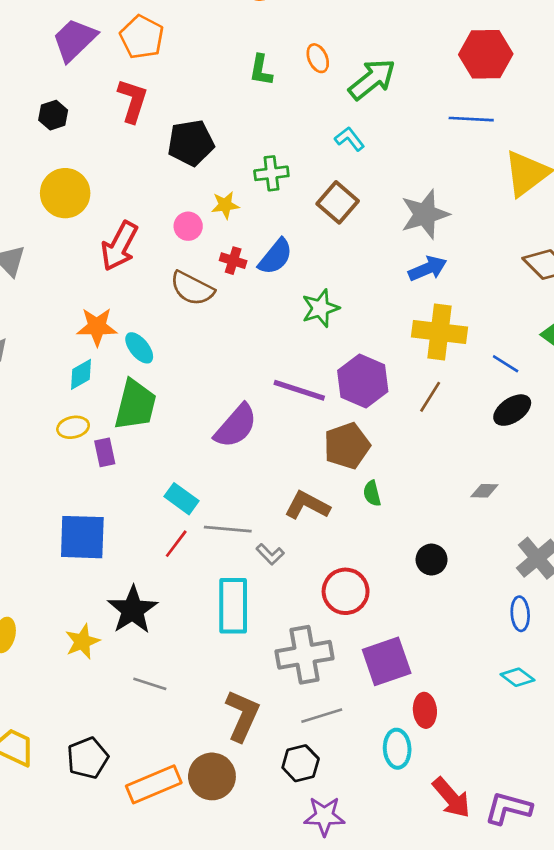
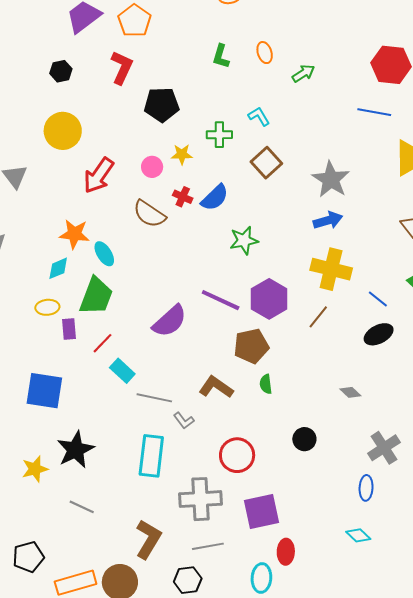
green arrow: (372, 79) -> (303, 73), size x0.6
cyan L-shape: (350, 139) -> (259, 116), moved
gray star: (425, 214) -> (331, 179), turned -30
gray diamond: (484, 491) -> (350, 392), turned 35
red line: (176, 544) -> (103, 343), moved

